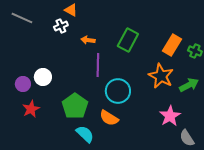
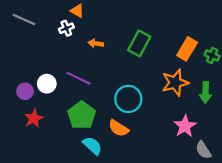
purple line: (98, 65) -> (78, 78), moved, turned -65
orange star: (161, 76) -> (175, 83), turned 30
green arrow: (189, 85) -> (206, 92), turned 120

